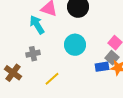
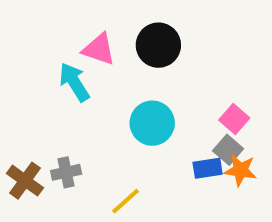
gray cross: (33, 54) -> (66, 172), moved
yellow line: (52, 79) -> (126, 201), moved

